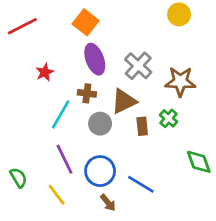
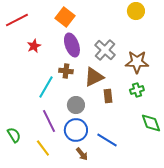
red star: (45, 72) -> (34, 46), moved
green cross: (169, 118) -> (137, 90), moved, turned 32
gray circle: (100, 124) -> (76, 105), moved

